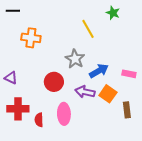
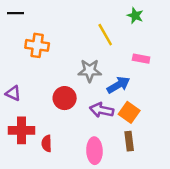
gray star: (75, 59) -> (90, 71), turned -30
pink rectangle: (129, 74) -> (141, 59), moved
brown rectangle: (127, 110) -> (129, 141), moved
pink ellipse: (64, 114) -> (94, 151), moved

